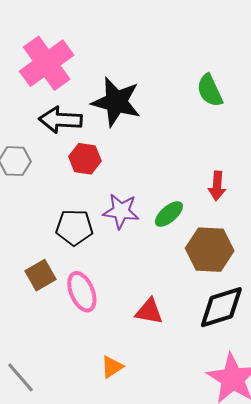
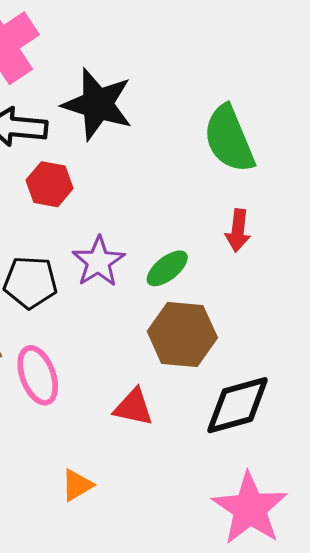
green semicircle: (210, 90) -> (229, 139), moved, size x1.4
purple star: (121, 211) -> (98, 262), turned 30
brown hexagon: (210, 250) -> (182, 334), moved

